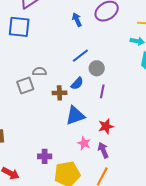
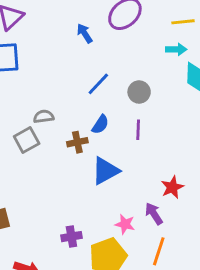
gray circle: (97, 68) -> (139, 92), moved
red star: (106, 126) -> (172, 187), moved
pink star: (84, 143) -> (125, 224), moved

